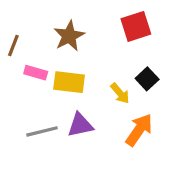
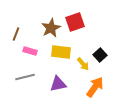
red square: (136, 26) -> (75, 22), moved
yellow rectangle: (69, 82) -> (61, 52), moved
gray line: (42, 131) -> (25, 77), moved

